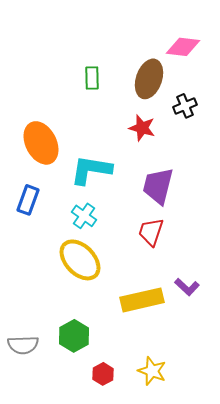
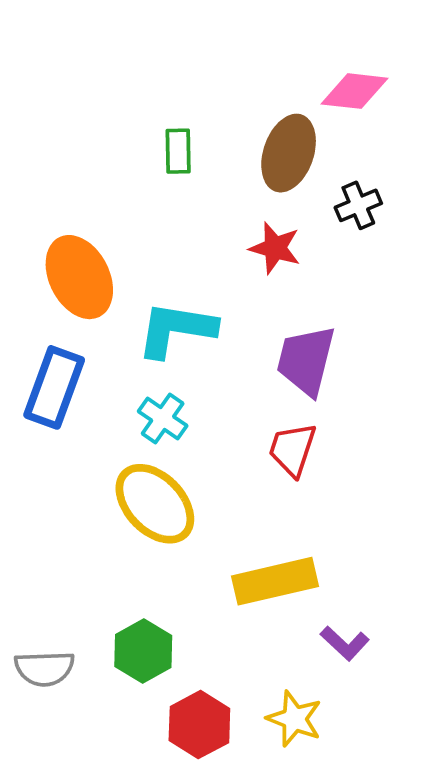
blue rectangle: (28, 200) -> (54, 387), size x1.4
purple L-shape: (187, 287) -> (345, 643), moved
red hexagon: (103, 374) -> (199, 725), size x1.5

